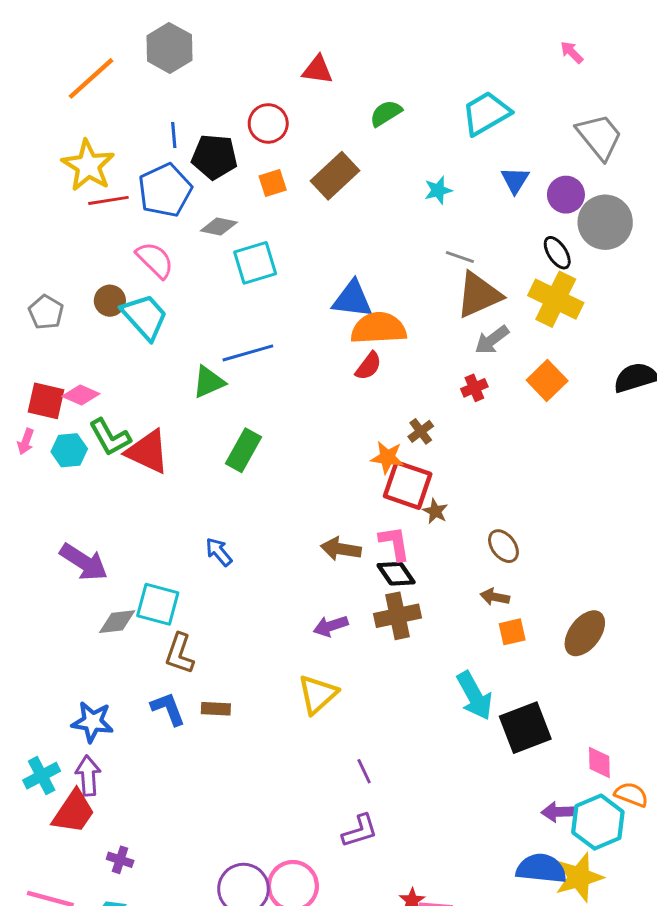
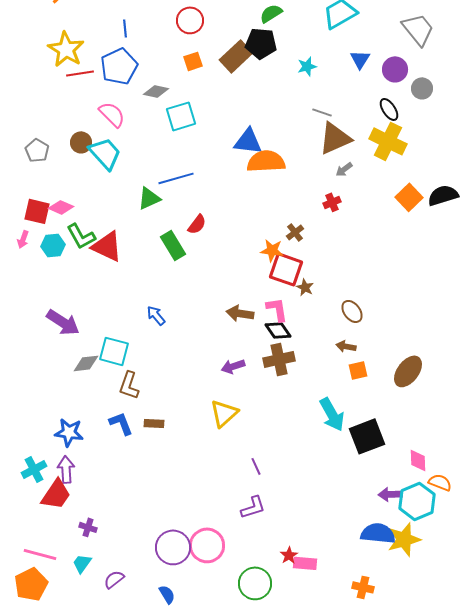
black pentagon: (214, 157) -> (261, 43), moved
gray circle: (605, 222) -> (422, 88), size x0.6
gray arrow: (492, 340) -> (344, 169), size x0.7
red semicircle: (368, 366) -> (197, 224), moved
orange square: (547, 381) -> (409, 197), moved
green rectangle: (244, 450) -> (173, 245), turned -60

